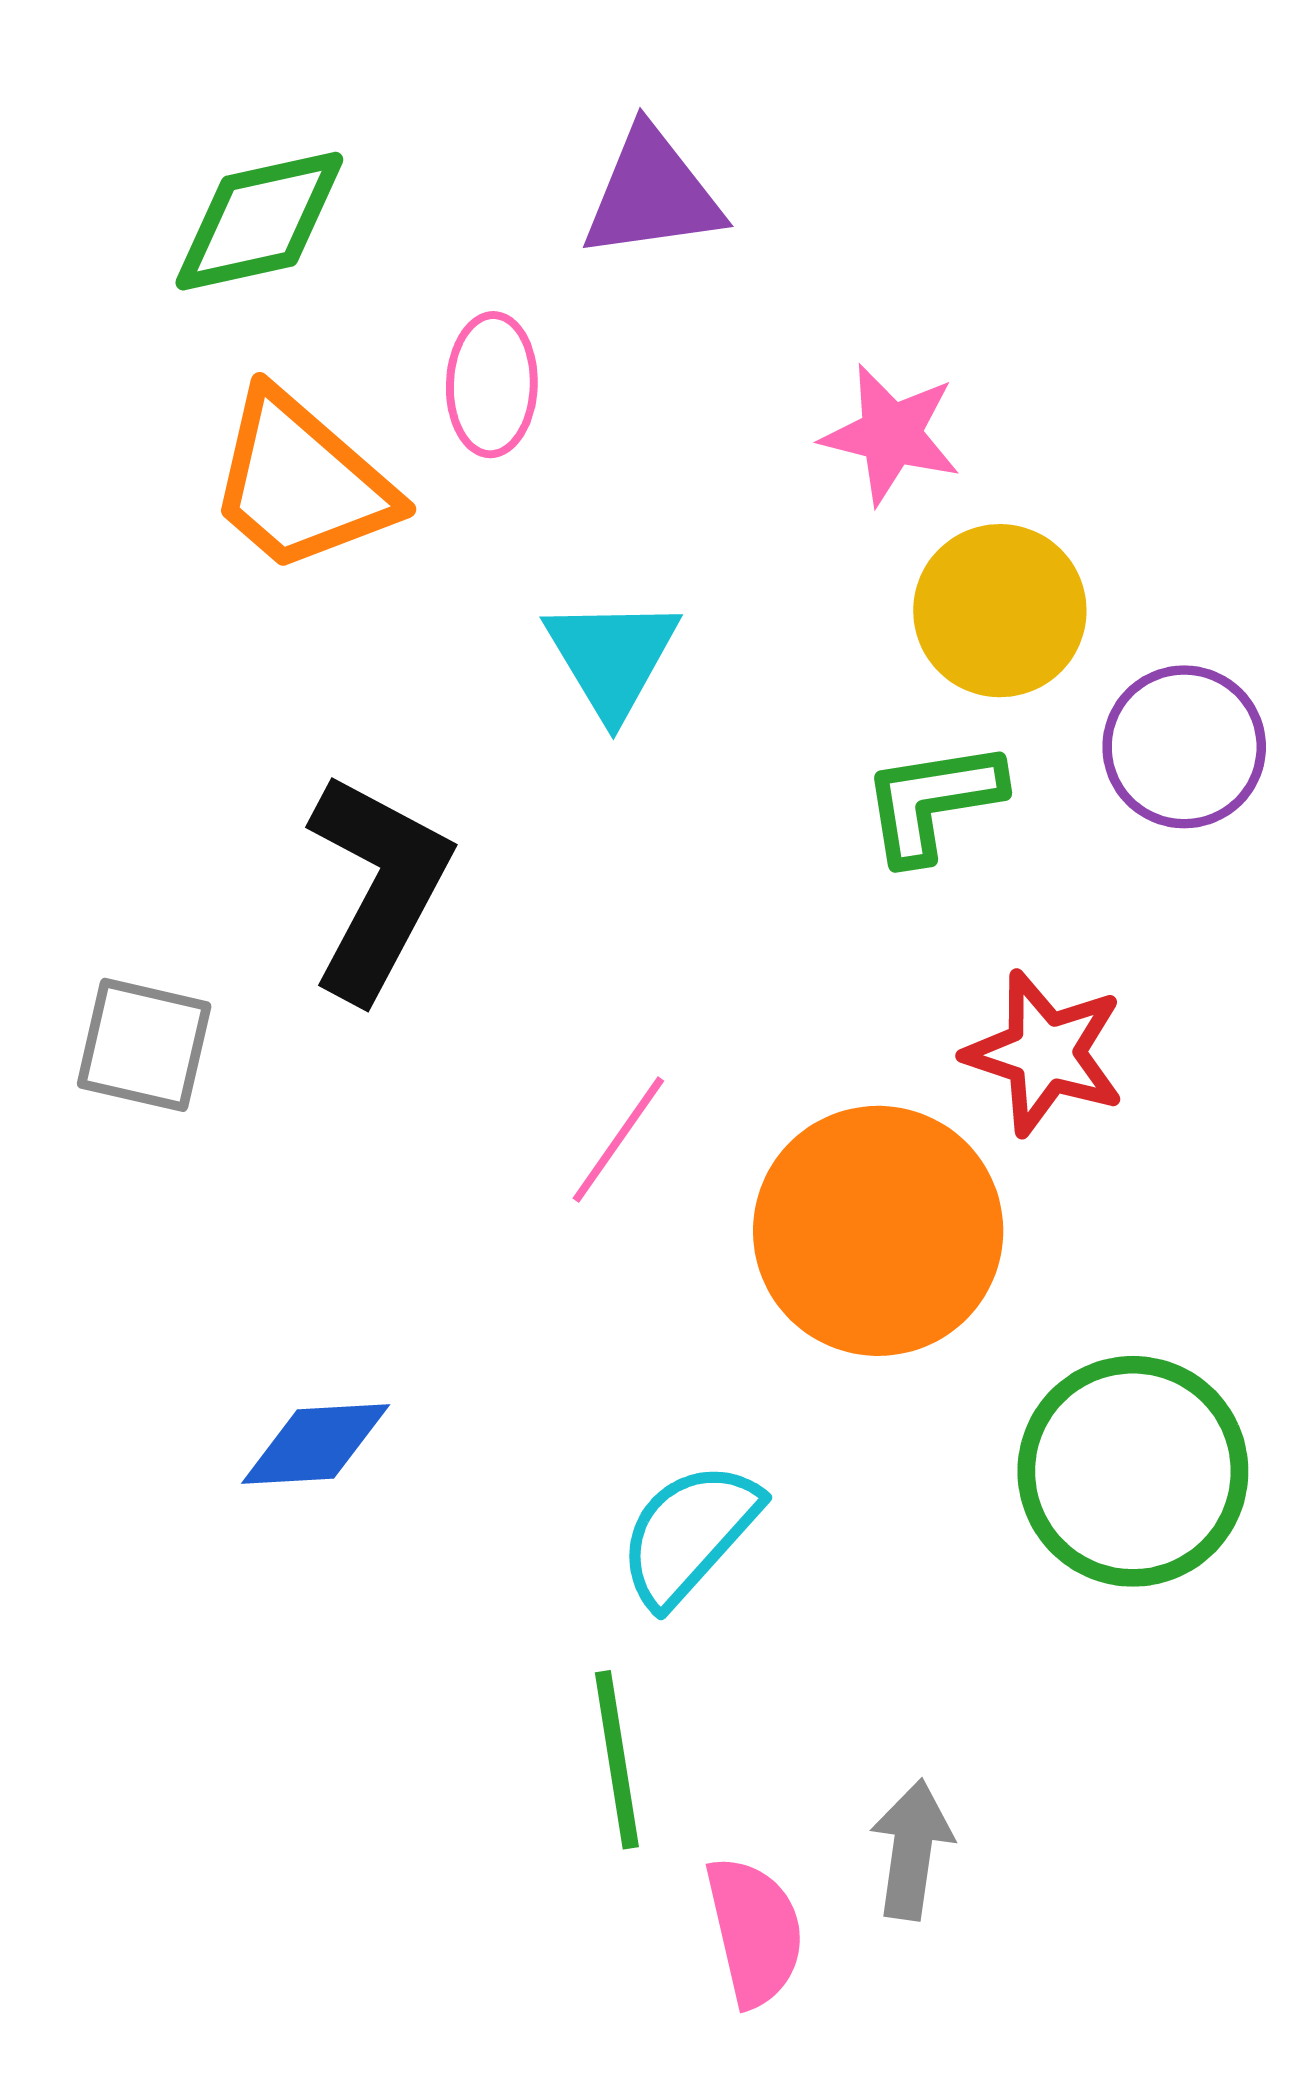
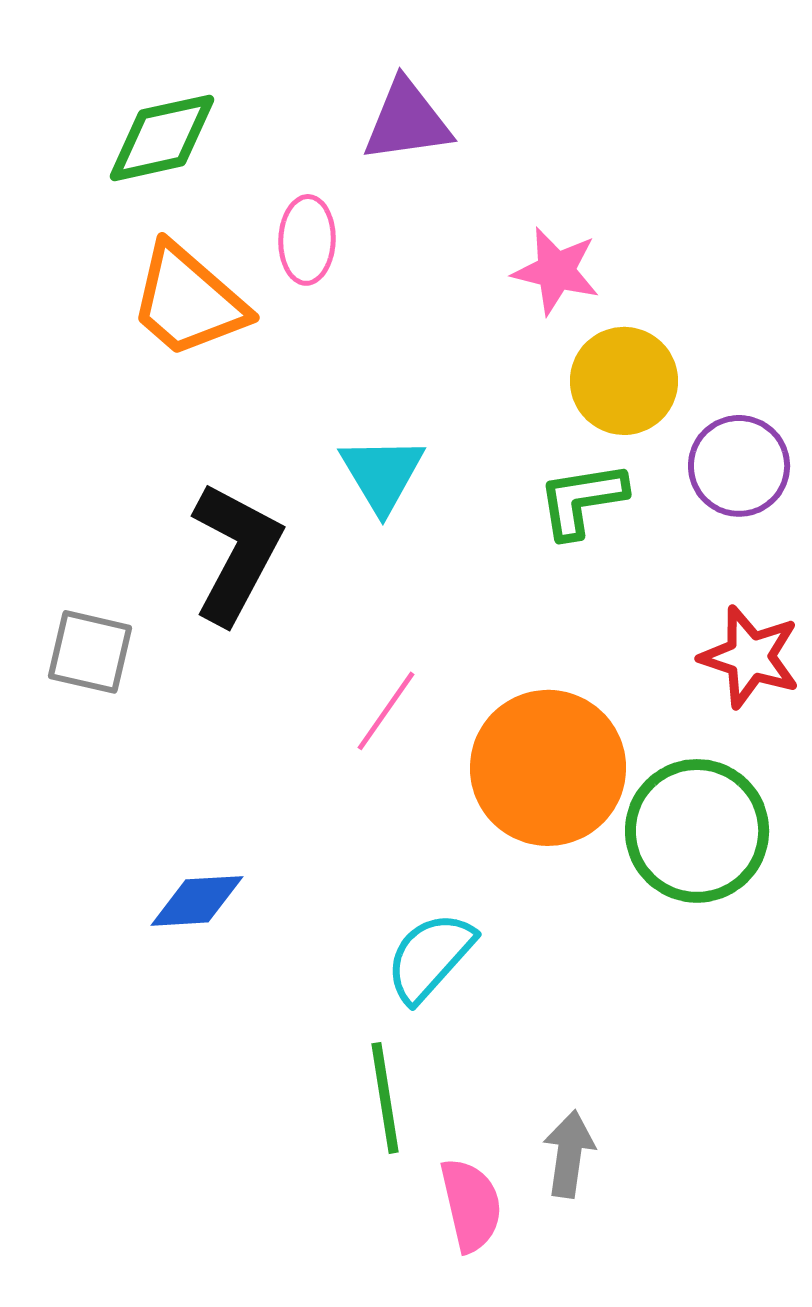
cyan triangle: (612, 657) -> (382, 474), moved
red star: (1045, 1053) -> (750, 657), moved
green circle: (1133, 1471) -> (697, 831), moved

